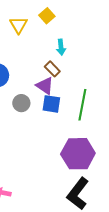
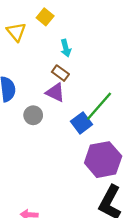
blue square: (51, 104) -> (82, 123), moved, turned -36
green line: (82, 105) -> (99, 106), turned 40

